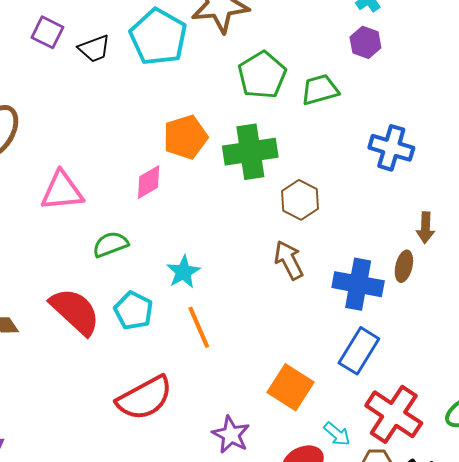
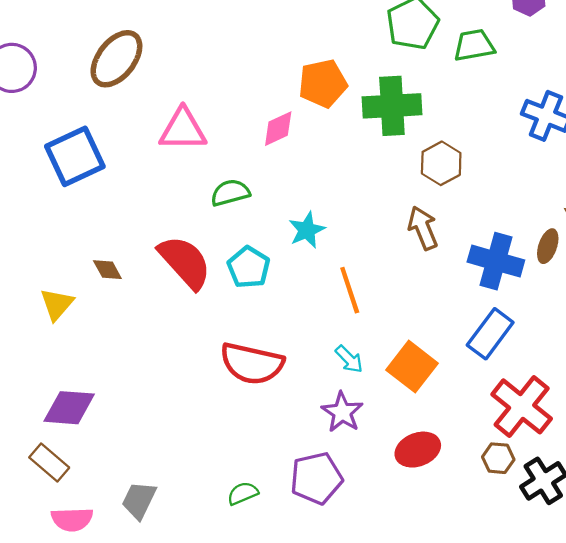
orange line: (199, 327) -> (350, 290), moved
red semicircle: (145, 398) -> (252, 363), turned 36
cyan arrow: (337, 434) -> (349, 359), moved

